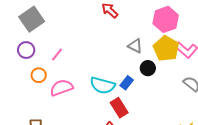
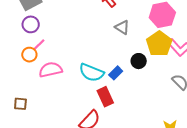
gray triangle: (135, 46) -> (122, 27), moved
purple circle: (26, 50) -> (31, 24), moved
pink line: (57, 55) -> (39, 45), moved

